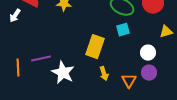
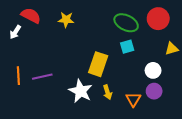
orange line: (18, 68) -> (18, 76), moved
white star: (63, 73) -> (81, 91), moved

